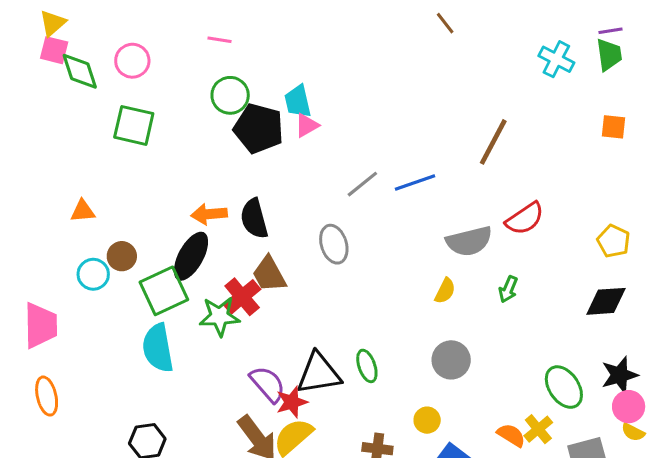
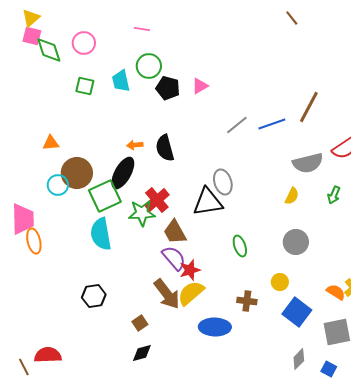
cyan trapezoid: (298, 101) -> (121, 81), moved
green square: (134, 125) -> (85, 86), size x0.7
black pentagon: (259, 128) -> (168, 88), size x0.7
brown line: (493, 142) -> (309, 107), moved
orange arrow: (209, 214) -> (135, 145), size x0.7
gray ellipse: (334, 244) -> (223, 182), moved
brown circle: (122, 256) -> (77, 173), size x1.6
brown trapezoid: (269, 274) -> (175, 232), moved
black triangle: (319, 373) -> (208, 202), moved
orange ellipse: (47, 396) -> (34, 241), moved

